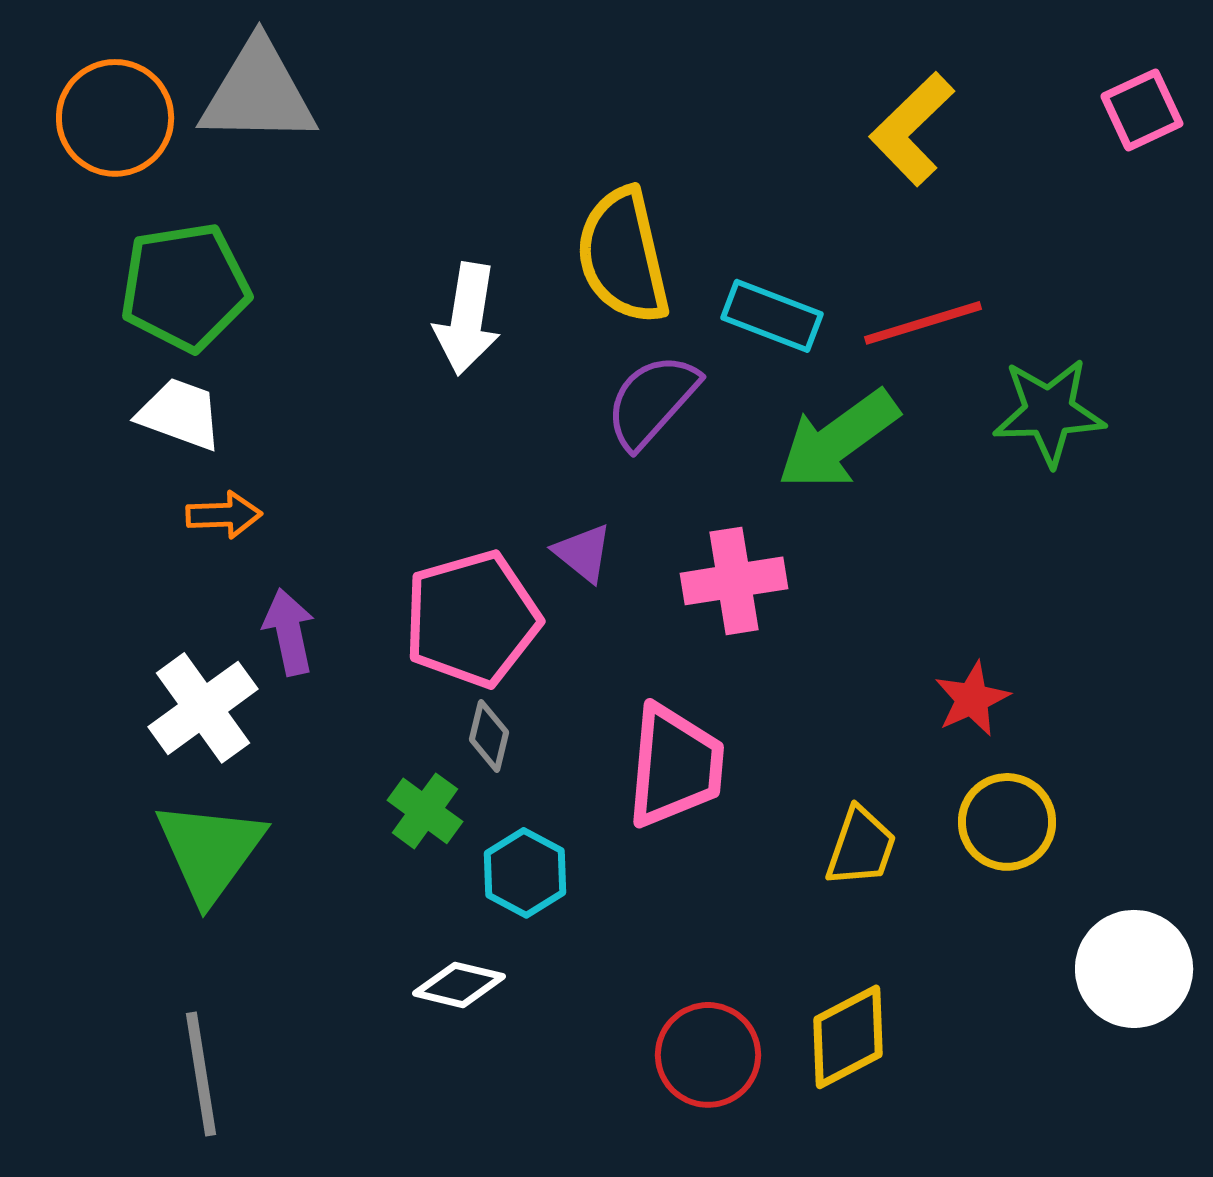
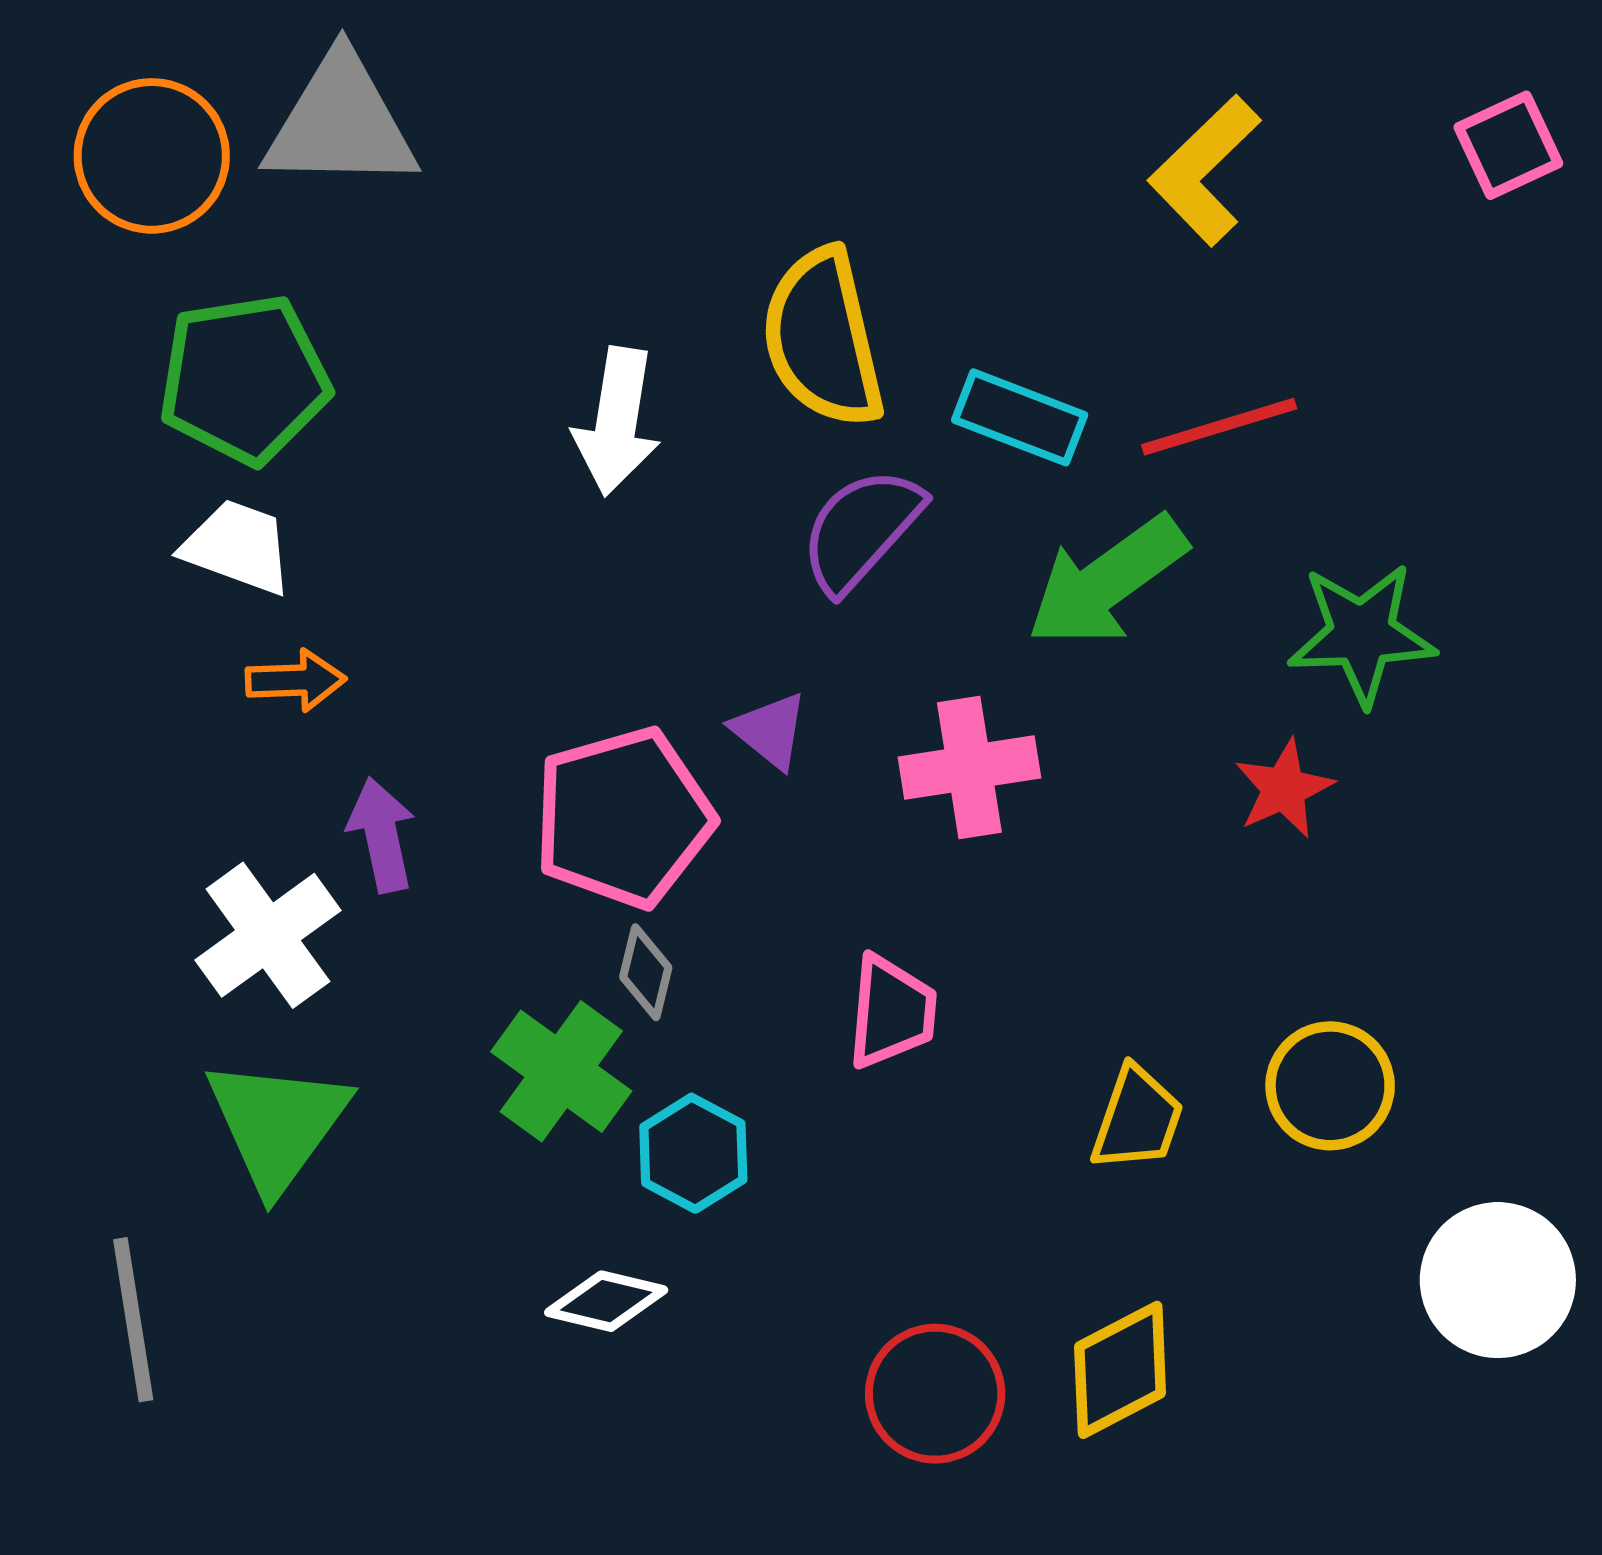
green star: (1049, 412) -> (1362, 634), moved
red star: (972, 699) -> (1284, 789), moved
pink trapezoid: (675, 766) -> (891, 1012), size x0.7
green cross: (425, 811) -> (561, 1071), size x1.4
gray line: (201, 1074) -> (133, 1320), moved

